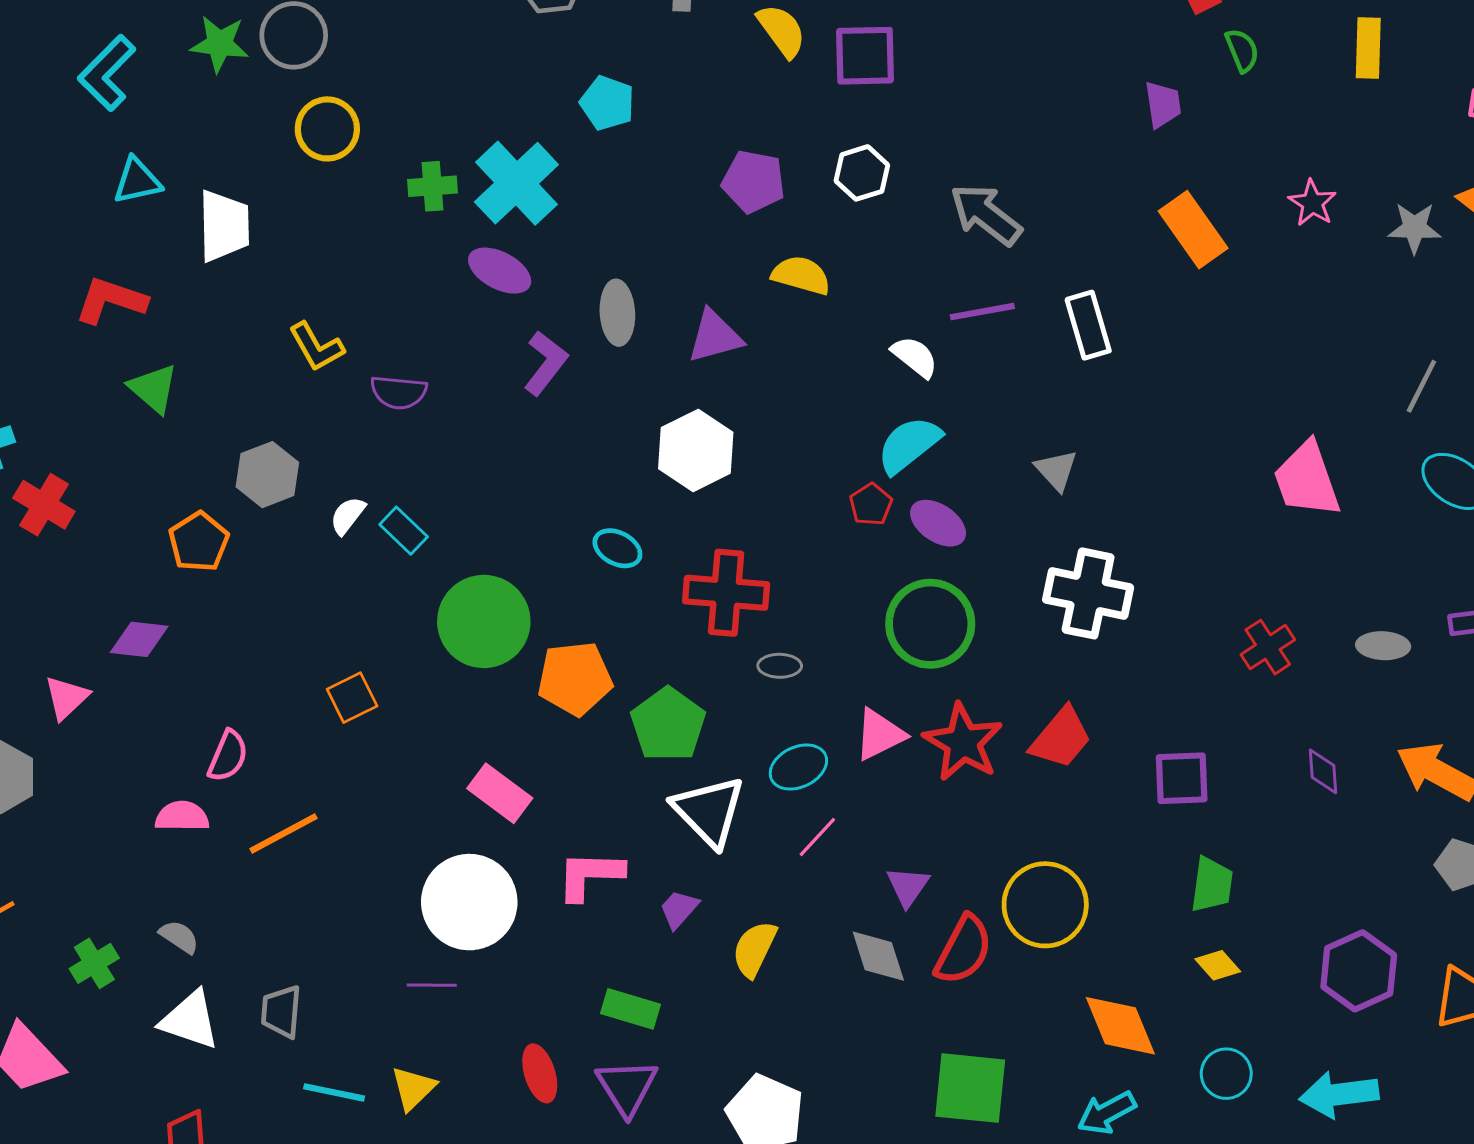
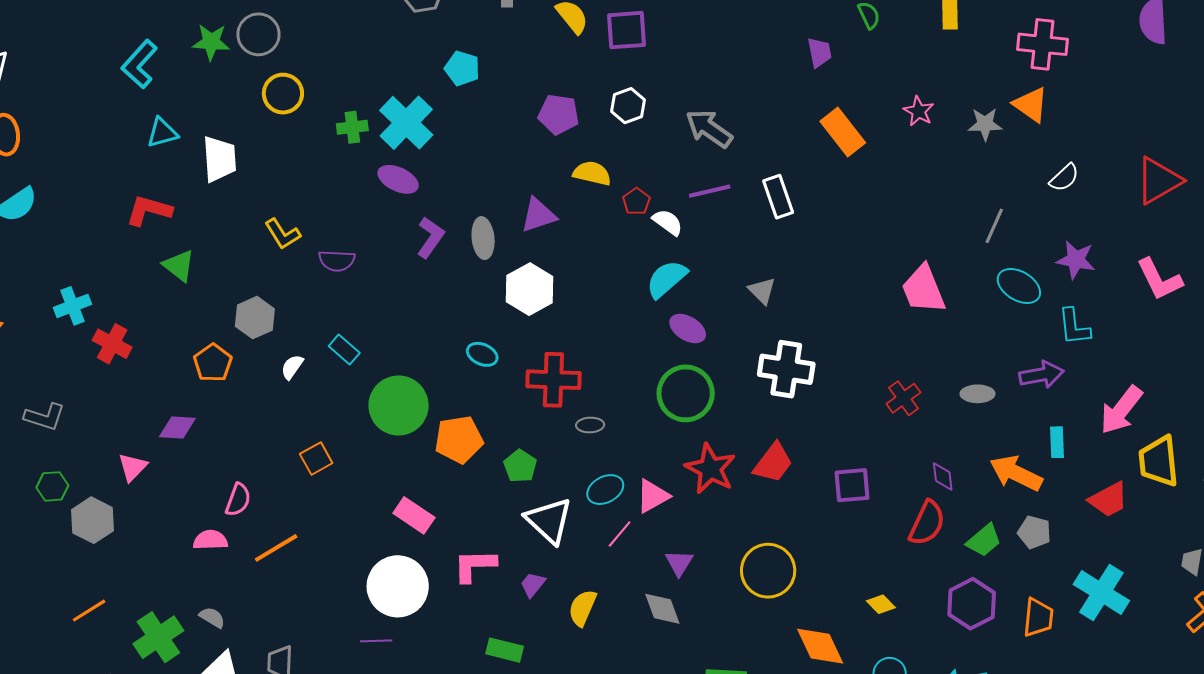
gray ellipse: (617, 313) -> (483, 238), moved
red pentagon: (871, 504) -> (636, 201), moved
white semicircle: (348, 516) -> (292, 367), moved
green pentagon: (668, 724) -> (520, 466), size x0.7
pink triangle: (880, 735) -> (653, 496), moved
green trapezoid: (1212, 885) -> (984, 540), moved, turned 45
red semicircle: (964, 950) -> (927, 523), moved
green cross: (94, 963) -> (158, 637), size x1.6

